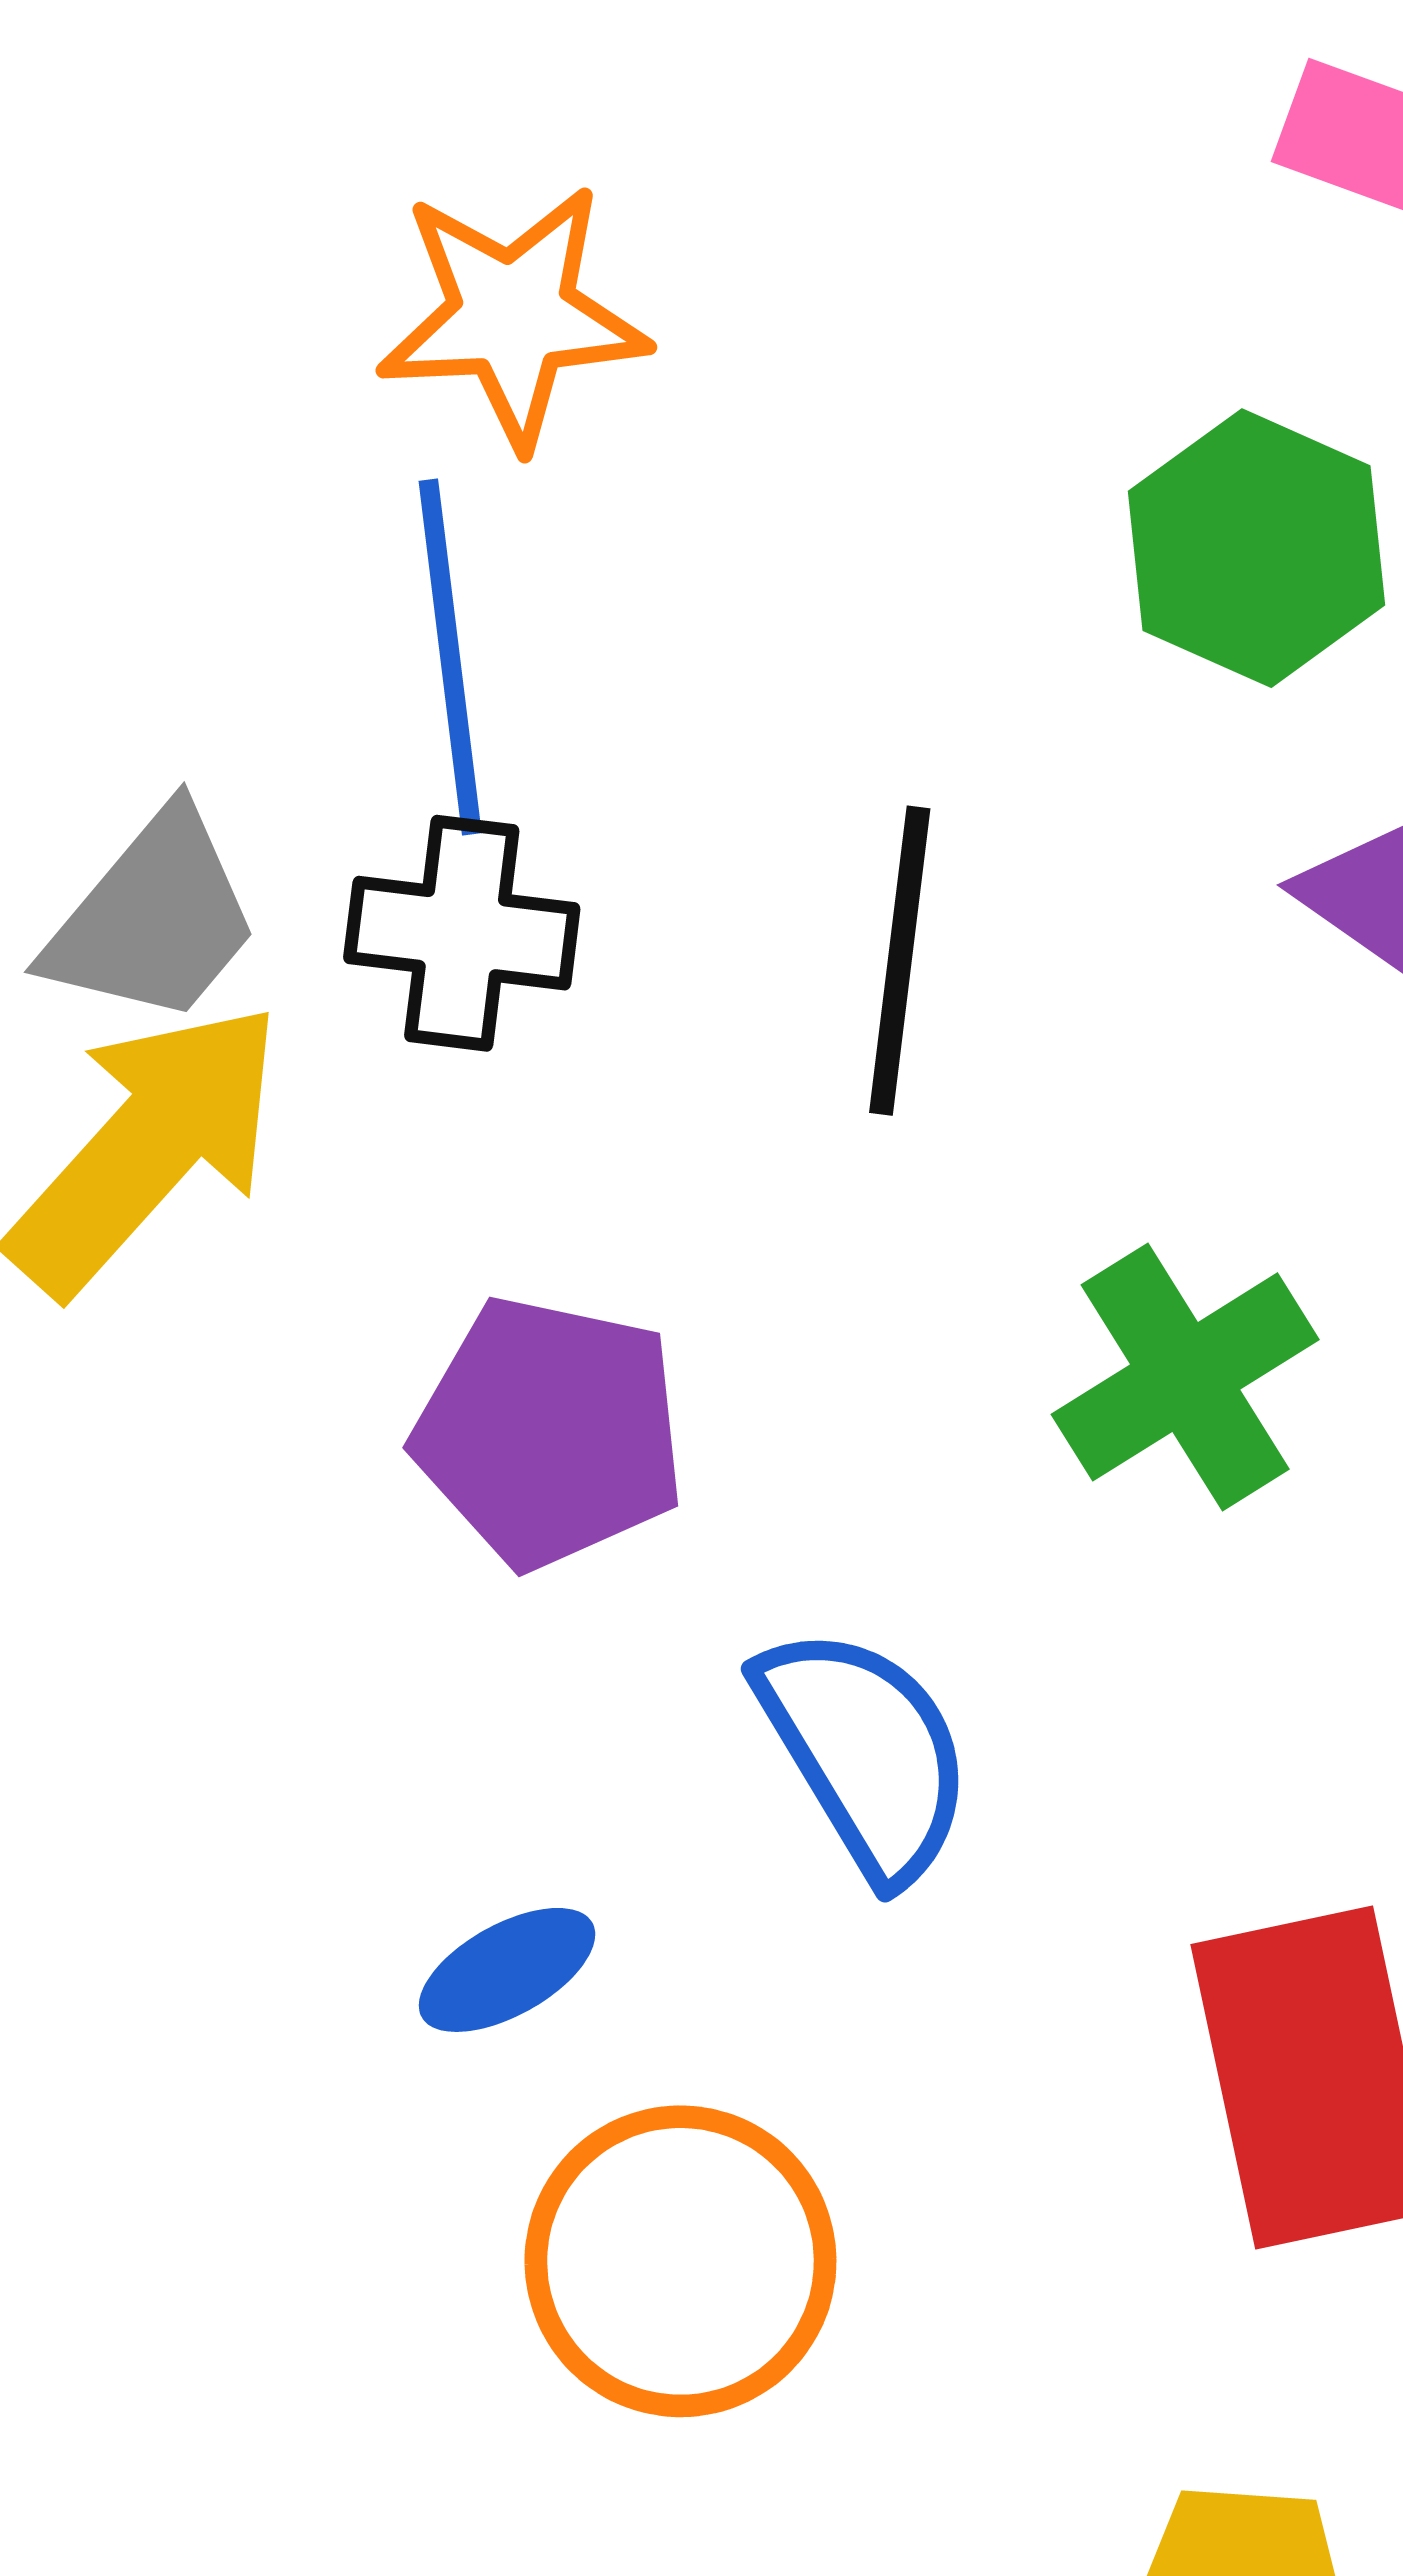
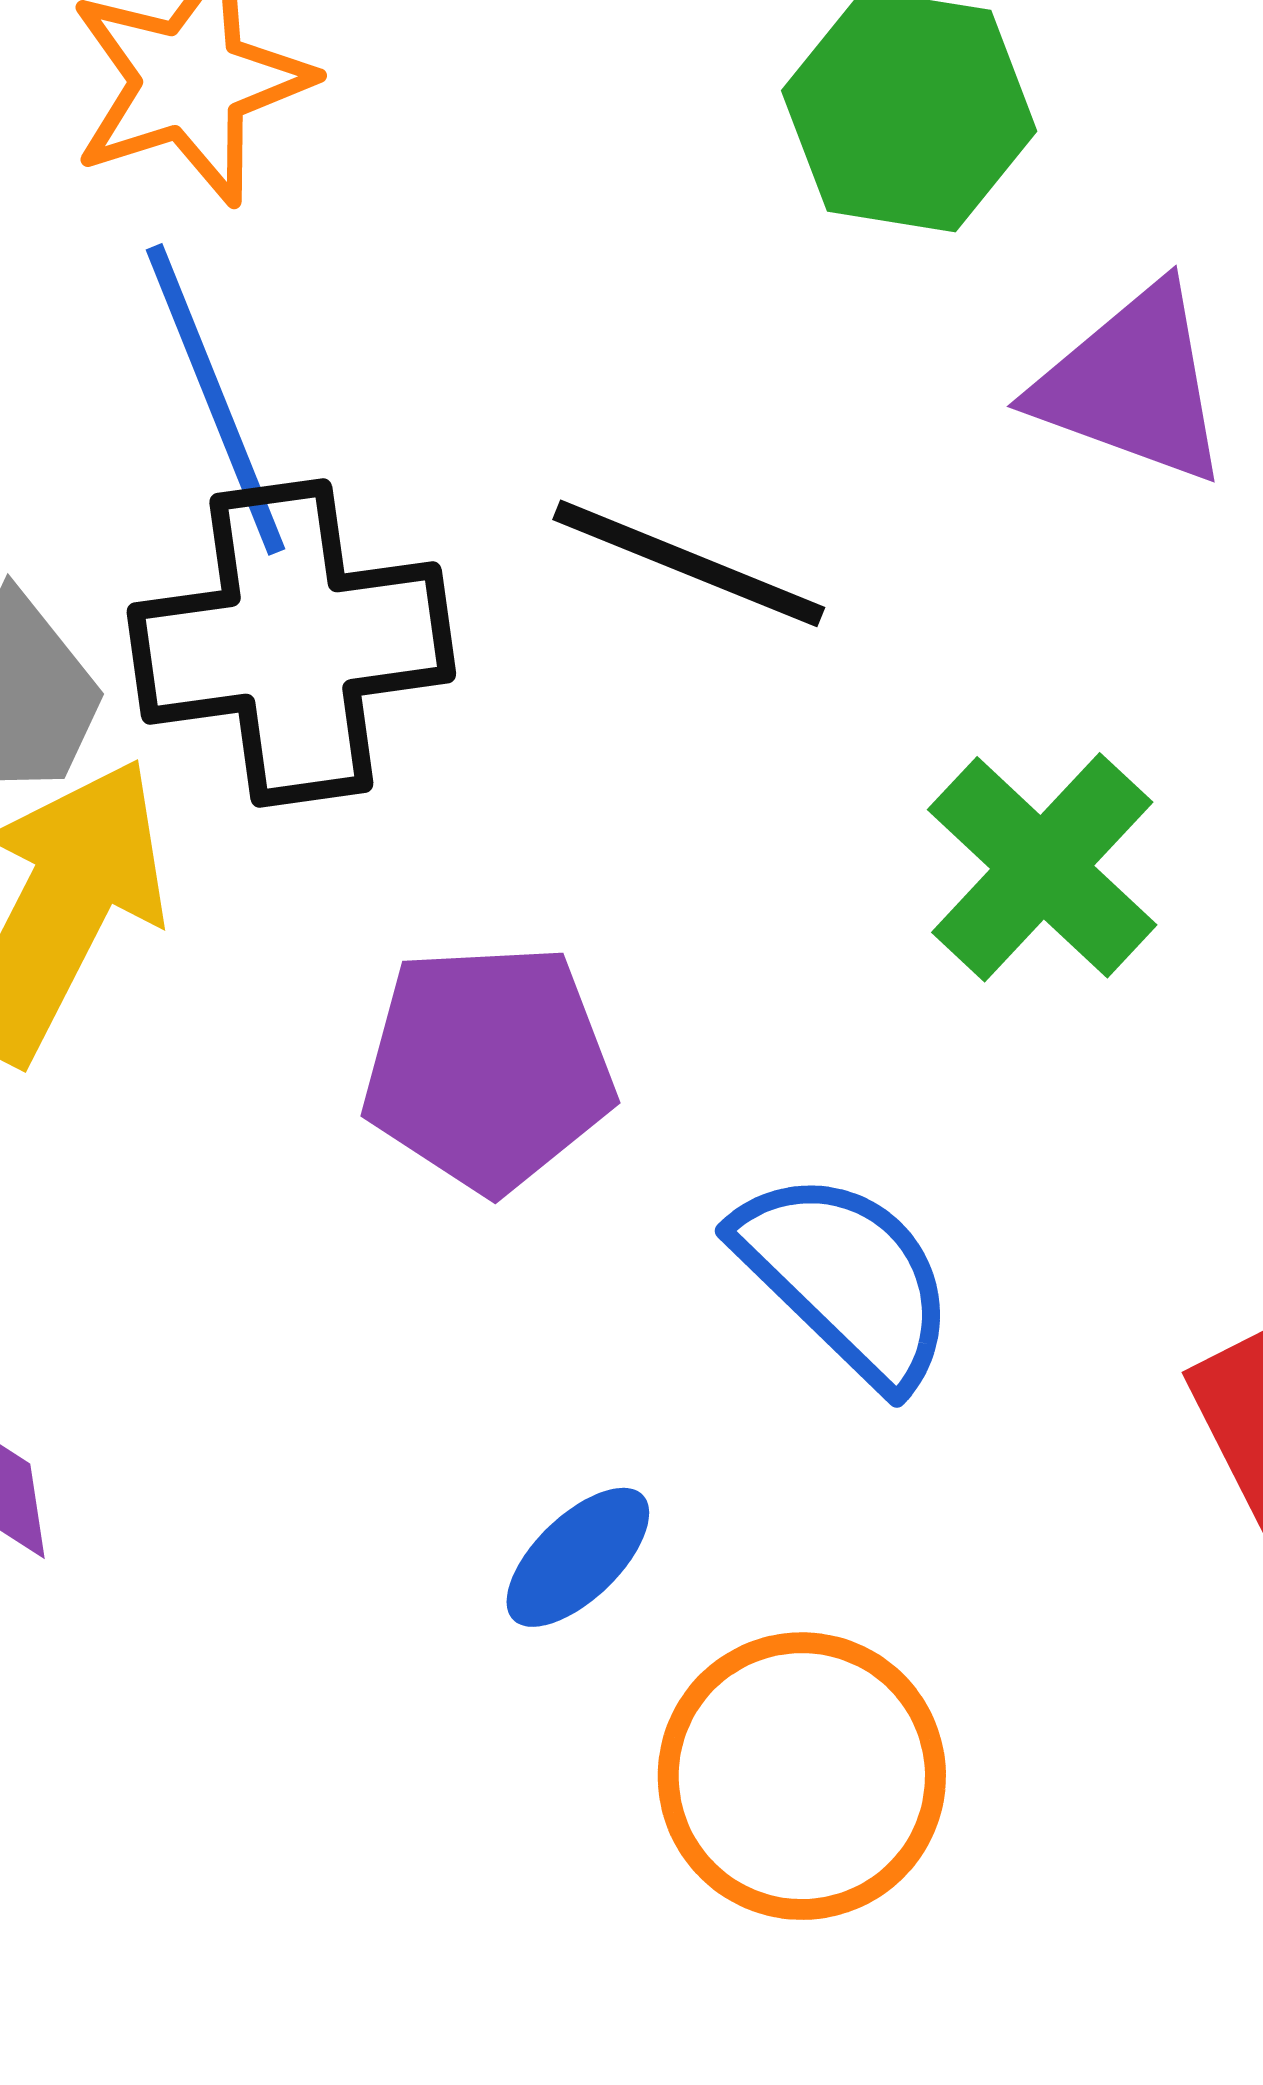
black cross: (462, 933) -> (291, 643), size x1.5
black line: (900, 961) -> (689, 563), turned -60

